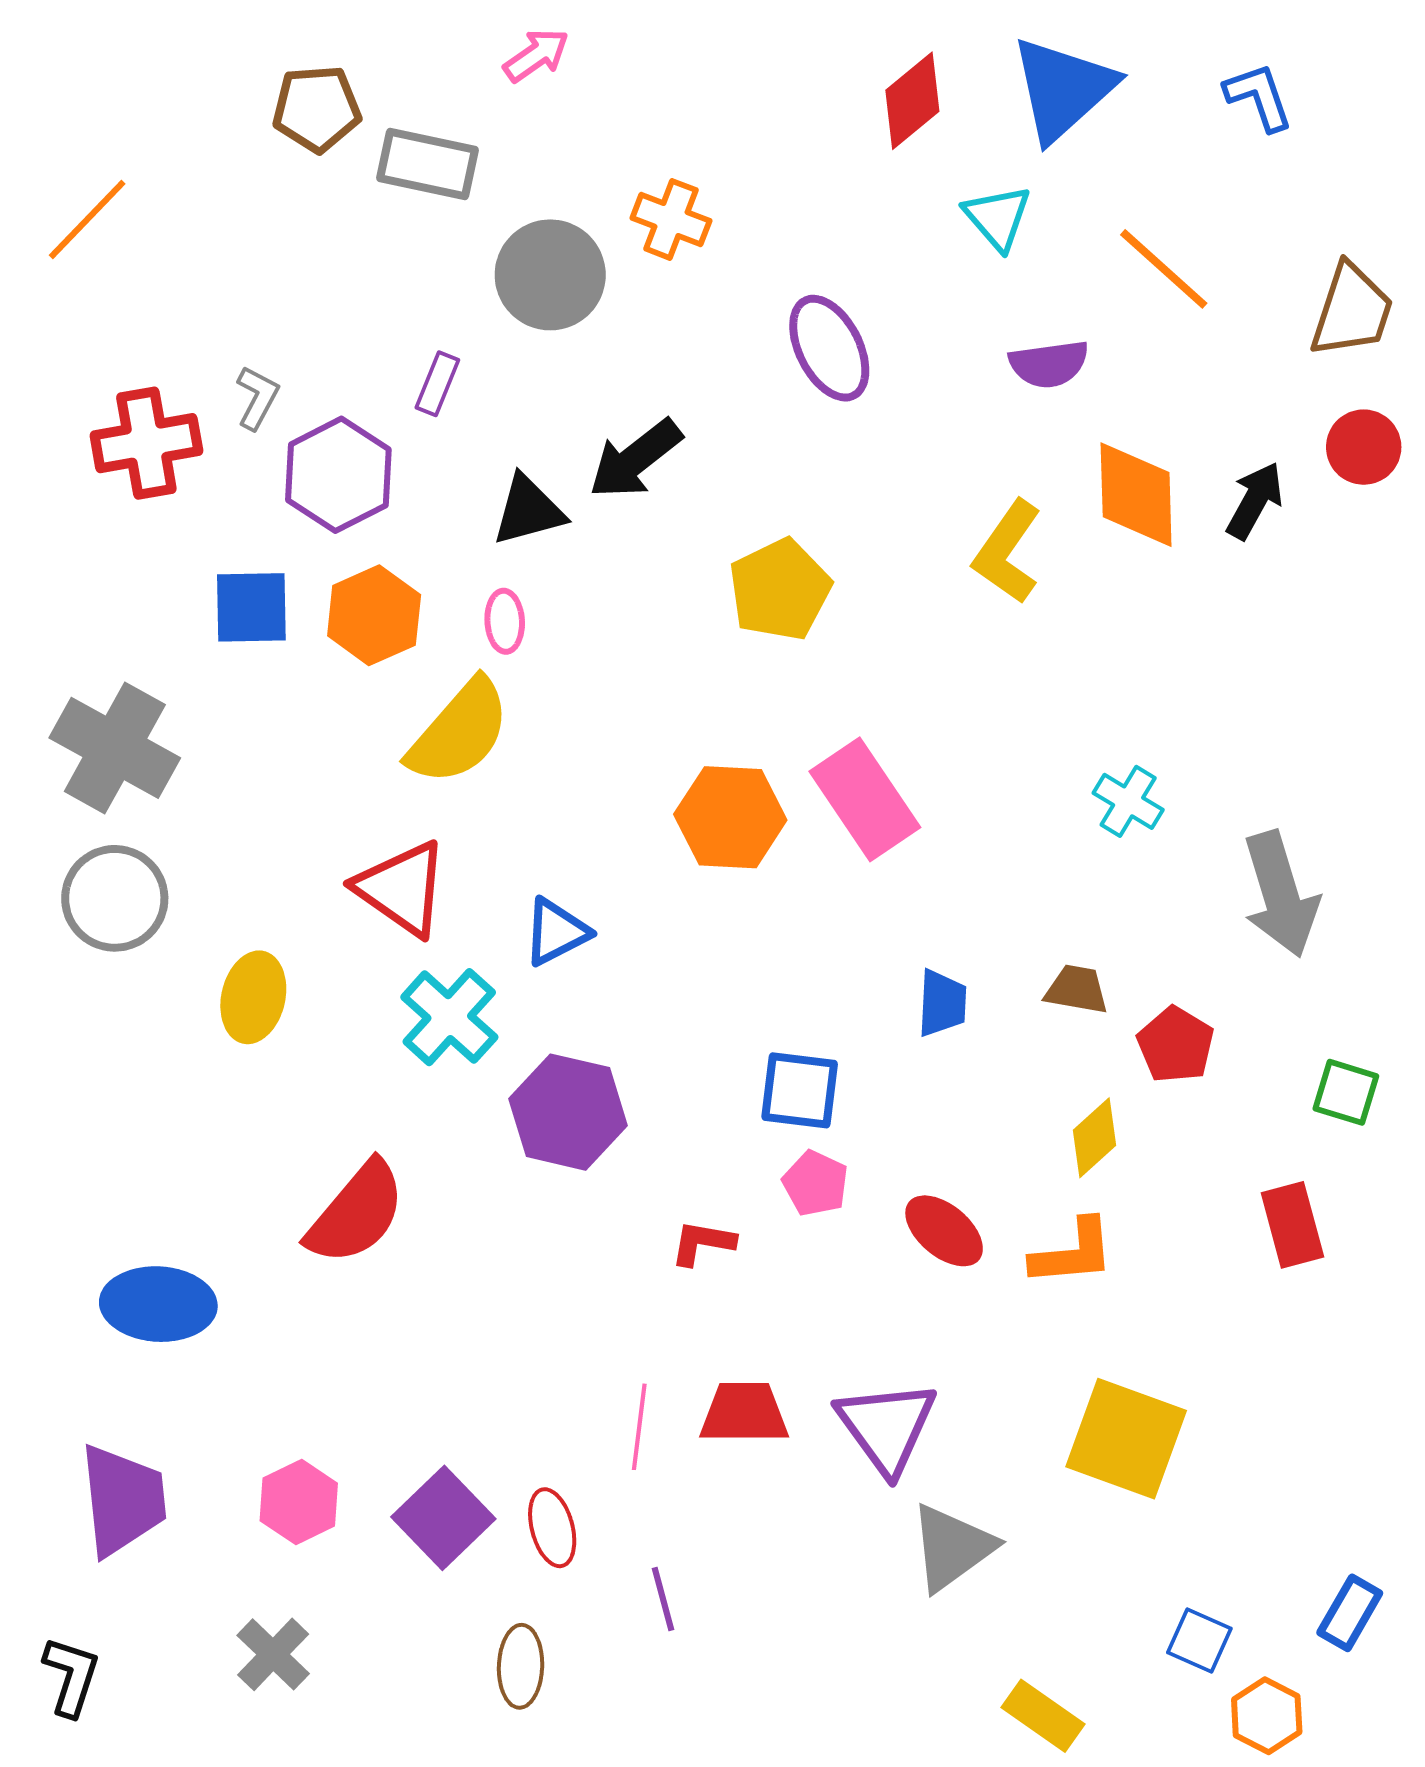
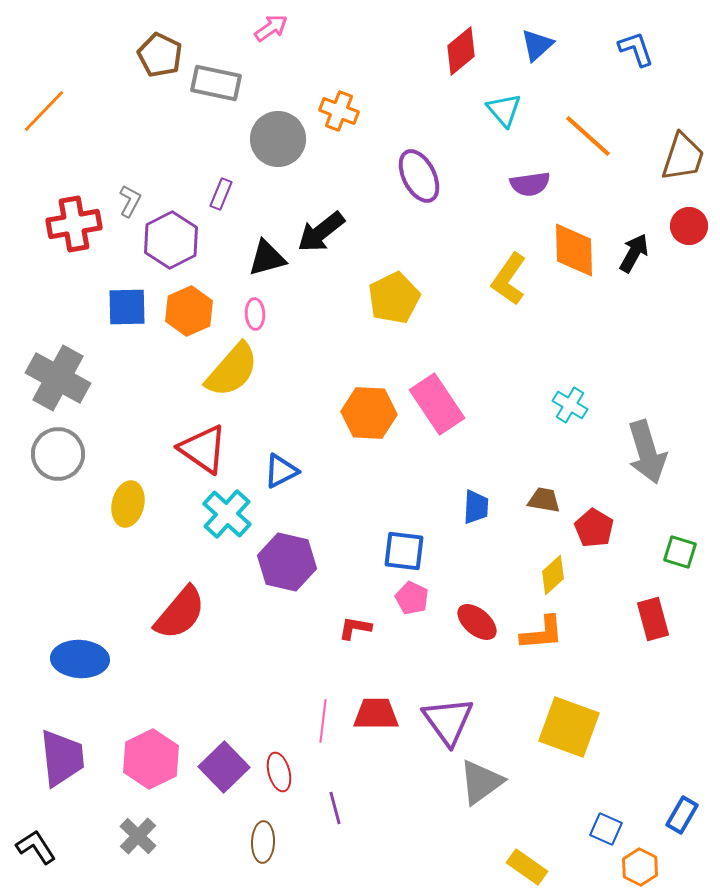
blue triangle: (1063, 89) -> (537, 45), size x0.6
brown pentagon: (317, 109) -> (160, 55), turned 30
pink hexagon: (299, 1502) -> (151, 759), size x1.4
black L-shape: (71, 1676) -> (36, 847), turned -51

